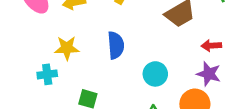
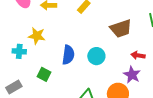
blue semicircle: (116, 45) -> (68, 55), moved
cyan circle: (155, 74) -> (96, 56), moved

